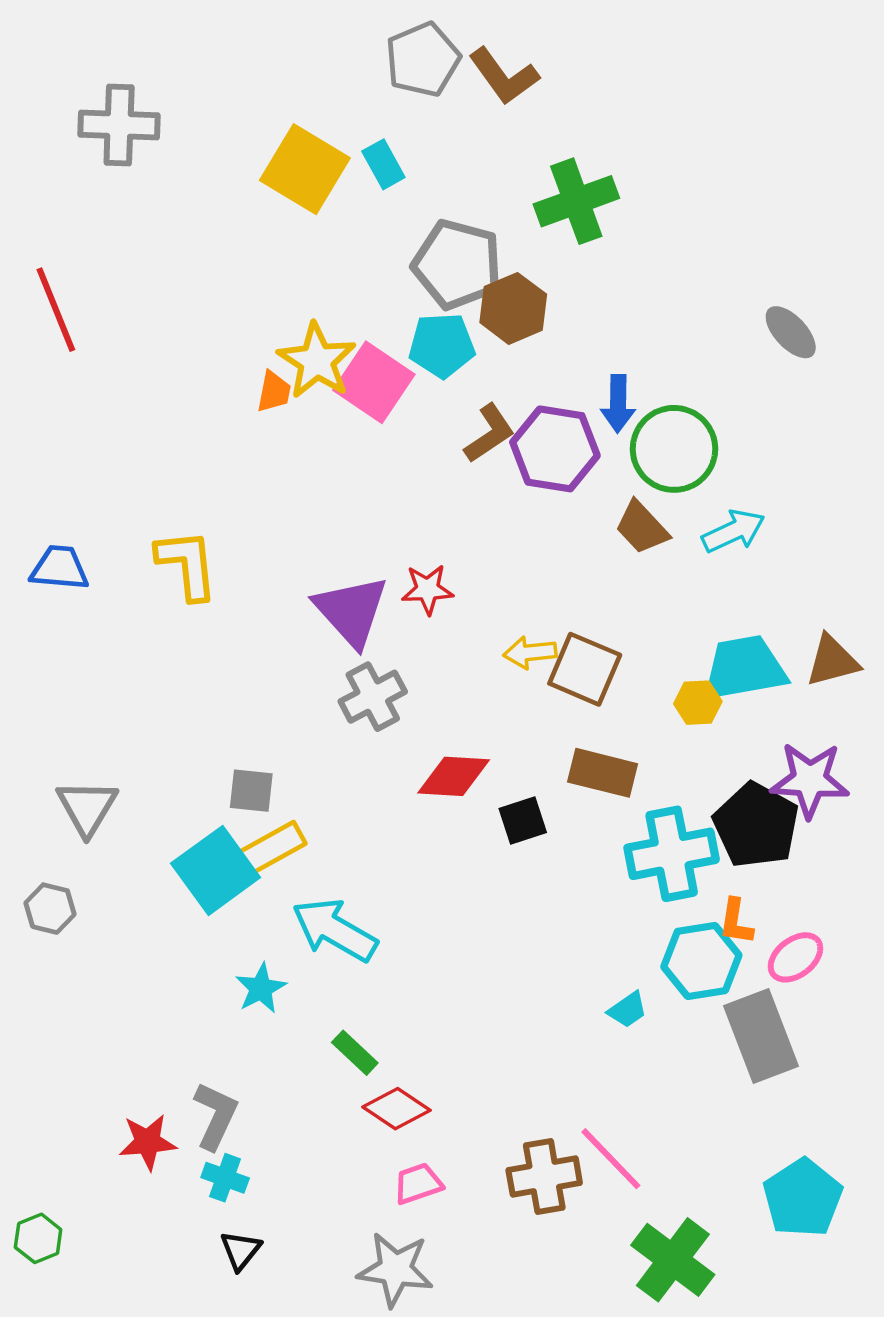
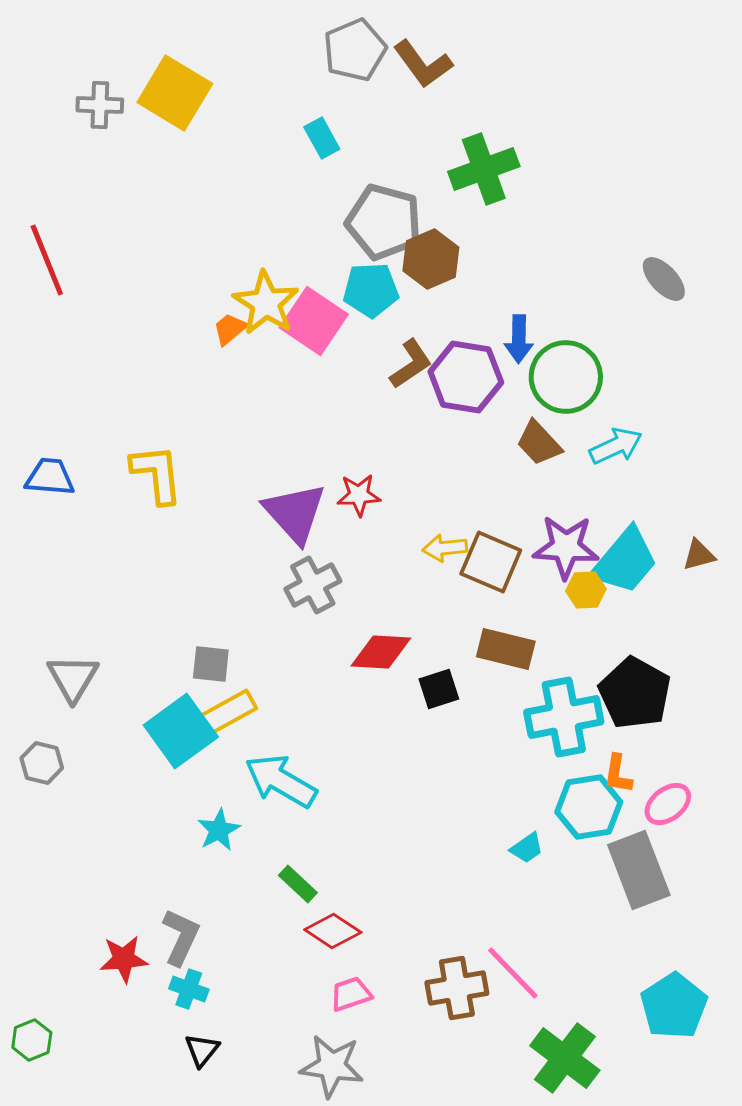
gray cross: (119, 125) -> (100, 105), size x0.7
yellow square: (305, 169) -> (175, 93), moved
orange trapezoid: (274, 392) -> (230, 329), turned -141
brown triangle: (832, 661) -> (699, 555), size x0.7
cyan trapezoid: (744, 668) -> (625, 561), turned 140
purple star: (810, 780) -> (566, 547), moved

